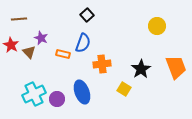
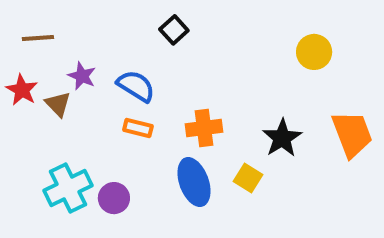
blue semicircle: (83, 43) -> (136, 86), moved, turned -78
orange rectangle: (63, 54) -> (138, 128), moved
blue ellipse: (82, 92) -> (194, 182), moved

